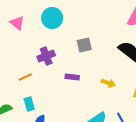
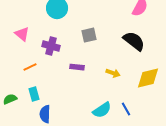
pink triangle: (17, 23) -> (22, 34), moved
purple cross: (46, 56) -> (51, 46), turned 36

